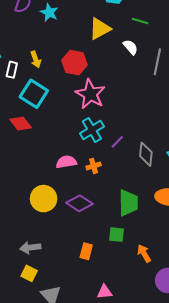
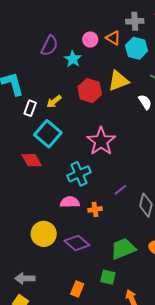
yellow arrow: (36, 59) -> (54, 102), turned 63
red hexagon: (75, 63) -> (90, 91), moved
cyan cross: (92, 130) -> (79, 174), moved
green trapezoid: (128, 203) -> (123, 249), turned -120

